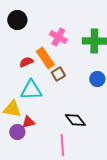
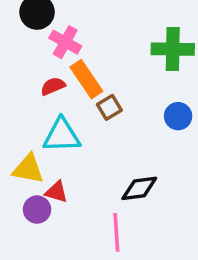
pink cross: (58, 37) -> (65, 42), moved
black diamond: (75, 120) -> (139, 188), turned -60
red triangle: (28, 122) -> (56, 192), turned 32

